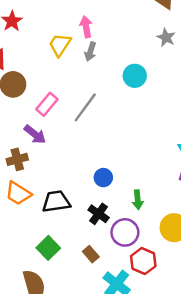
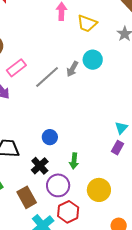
yellow trapezoid: (60, 45) -> (87, 23), moved, turned -115
gray arrow: (90, 52) -> (72, 69), moved
brown rectangle: (91, 254) -> (27, 197), size x1.5

